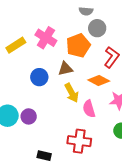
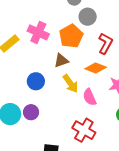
blue circle: (39, 77) -> (36, 81), moved
red cross: (79, 141) -> (84, 130), turned 30

